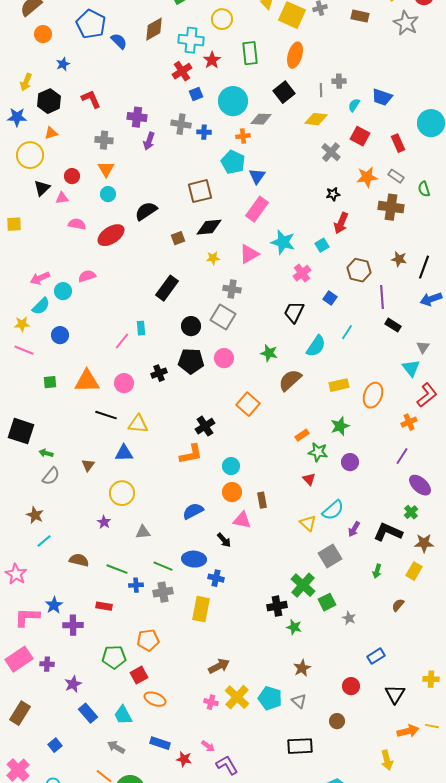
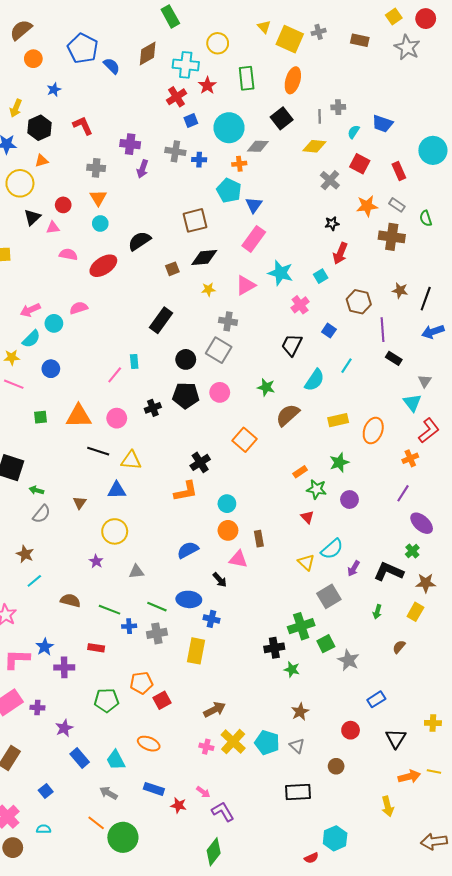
green cross: (303, 585) -> (301, 626), turned 30
gray star: (349, 618) -> (348, 660), size x1.5
red square: (139, 675) -> (162, 700), moved

